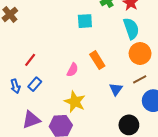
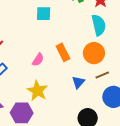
cyan square: (85, 21) -> (44, 14), moved
orange circle: (140, 53) -> (94, 53), moved

